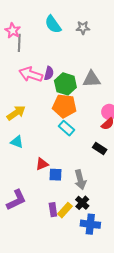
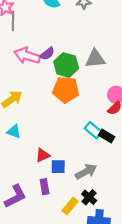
purple semicircle: (49, 73) -> (47, 54), turned 40
cyan rectangle: (66, 128) -> (93, 130), moved
gray arrow: (80, 180) -> (86, 172), turned -102
purple rectangle: (53, 210) -> (45, 187), moved

